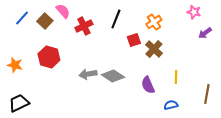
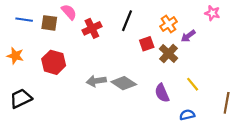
blue line: (22, 18) -> (24, 20), turned 56
brown square: (45, 21) -> (49, 23), turned -35
purple arrow: (205, 33) -> (188, 36), moved
orange star: (15, 65) -> (15, 56), moved
yellow line: (176, 77) -> (193, 84), turned -40
black trapezoid: (19, 103) -> (21, 98), moved

